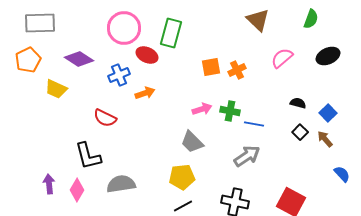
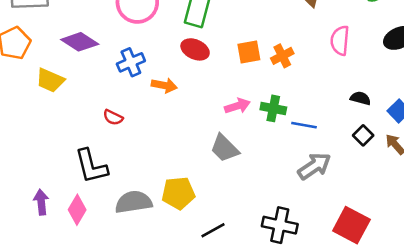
red ellipse: (147, 55) -> (195, 49), moved
pink semicircle: (282, 58) -> (340, 40), turned -45
orange arrow: (145, 93) -> (164, 85), turned 30
red semicircle: (105, 118) -> (113, 117), size x0.7
gray arrow: (247, 156) -> (314, 166), moved
yellow pentagon: (182, 177) -> (178, 193), moved

